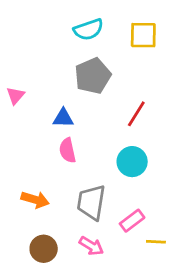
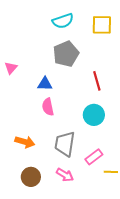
red line: (136, 114) -> (97, 81), turned -48

